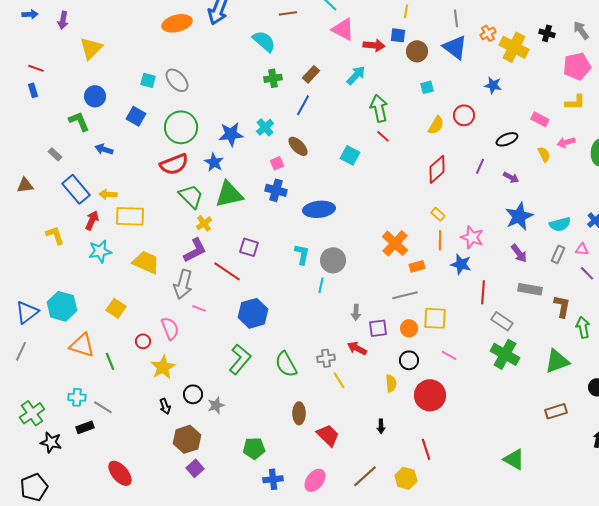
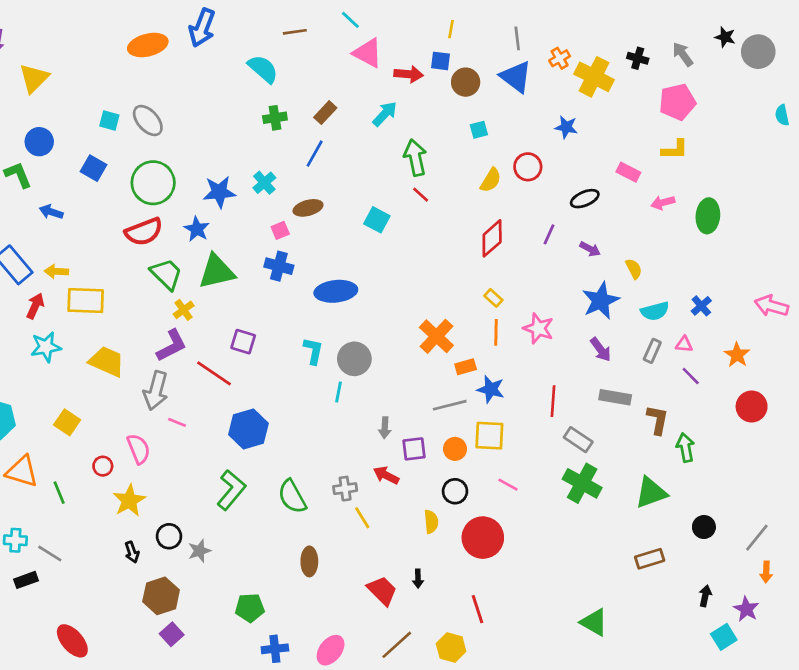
brown ellipse: (298, 146) -> (308, 208), turned -60
yellow semicircle: (544, 154) -> (634, 269), moved
blue star: (461, 264) -> (491, 389), moved
red trapezoid: (328, 435) -> (382, 591), moved

